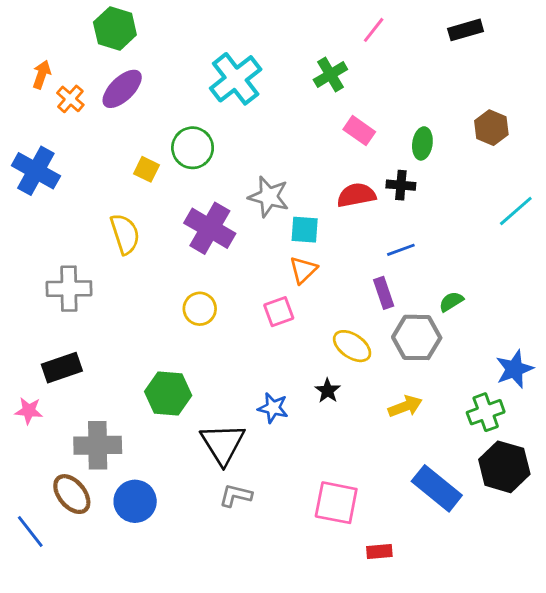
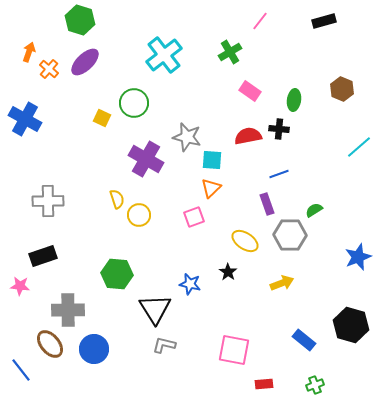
yellow semicircle: (125, 234) -> (117, 199), moved, size x0.7
green cross: (486, 412) -> (315, 385), moved, size x0.7
blue rectangle: (437, 488) -> (304, 340), size x0.7

